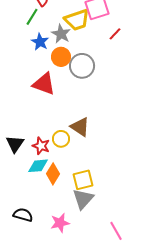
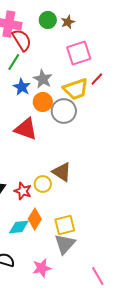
yellow trapezoid: (77, 20) -> (76, 89), moved
cyan diamond: (38, 166) -> (19, 227), moved

